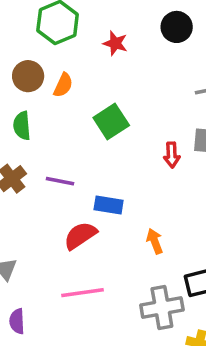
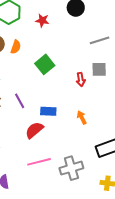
purple line: (60, 181) -> (20, 101), turned 56
orange arrow: (155, 241) -> (82, 117), moved
gray cross: (162, 308) -> (71, 168), moved

